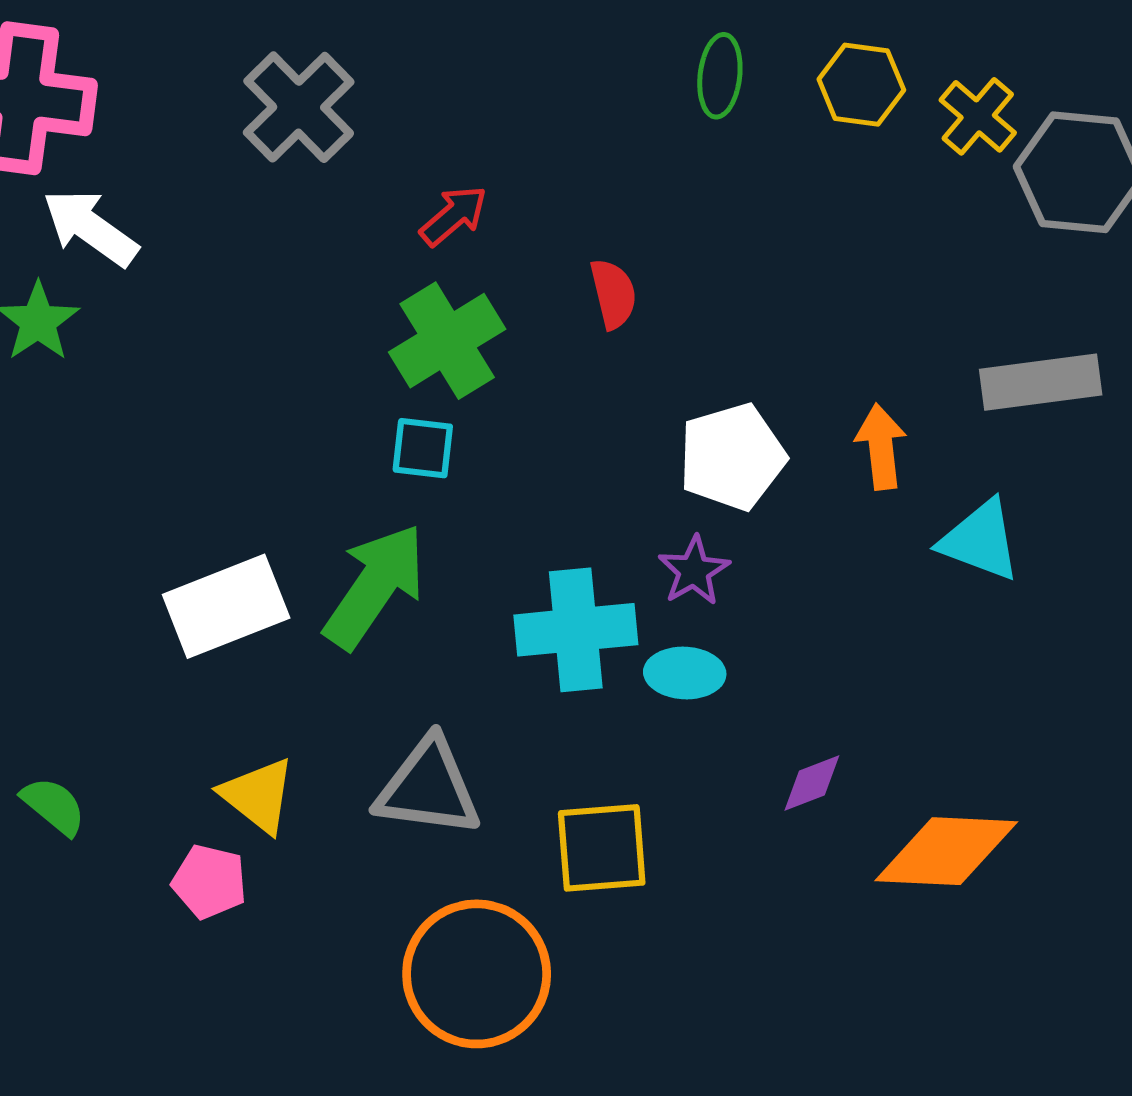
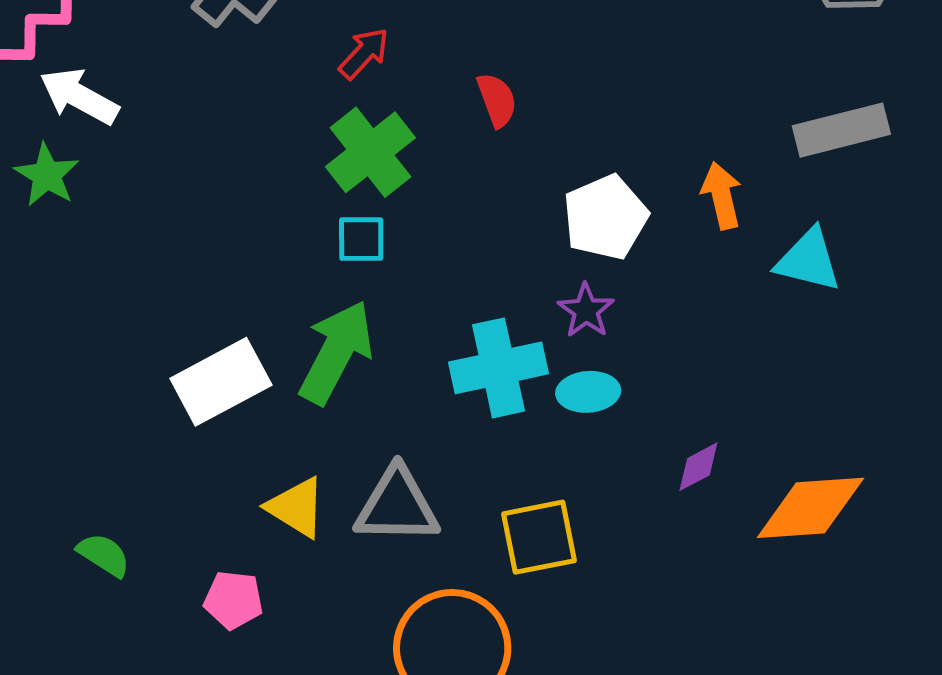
yellow triangle: (258, 795) -> (296, 507), moved

